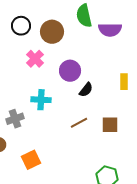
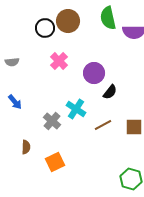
brown circle: (52, 32) -> (68, 21), moved
cyan cross: (41, 100) -> (76, 109), moved, turned 30
gray cross: (15, 119) -> (52, 121), moved, turned -30

